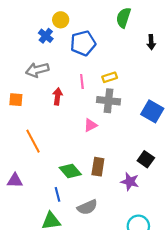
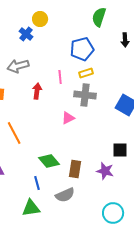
blue pentagon: (83, 43) -> (82, 49), moved
black square: (146, 159) -> (120, 150), turned -35
brown rectangle: (98, 167) -> (75, 169), moved

